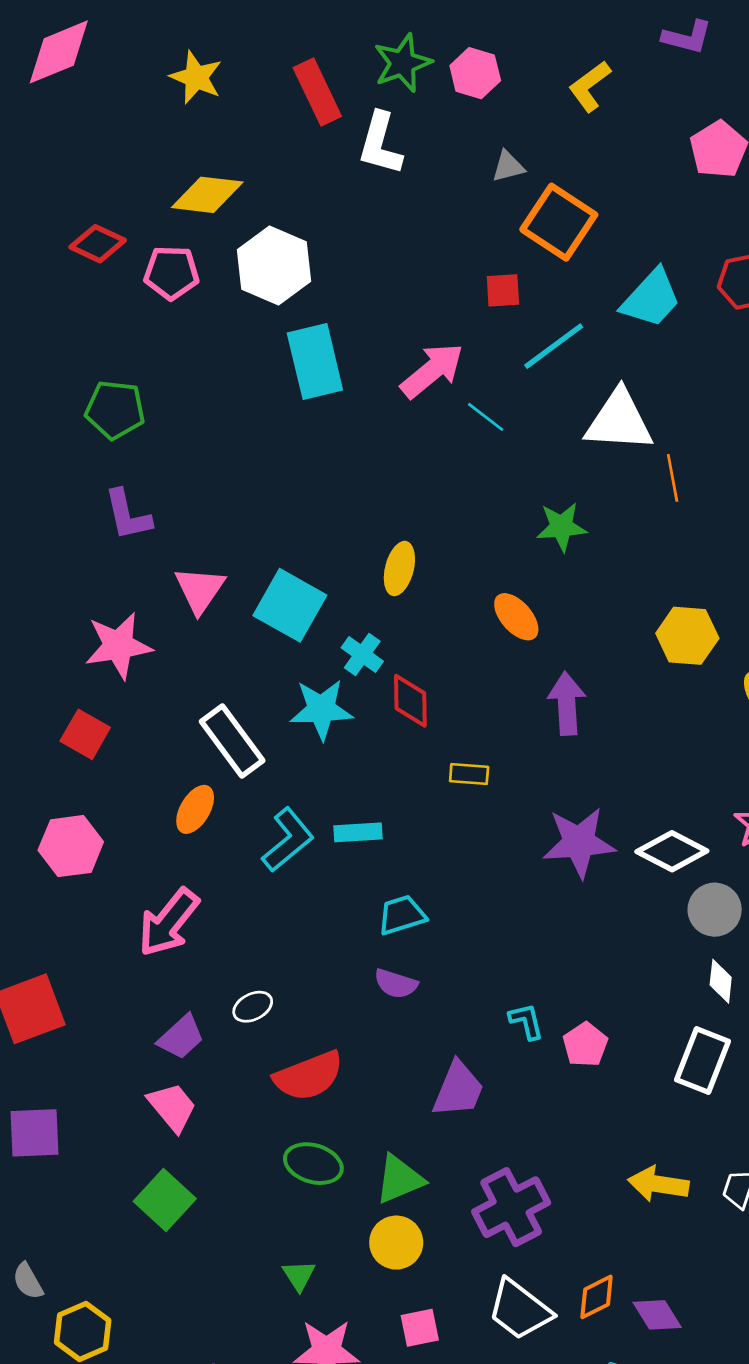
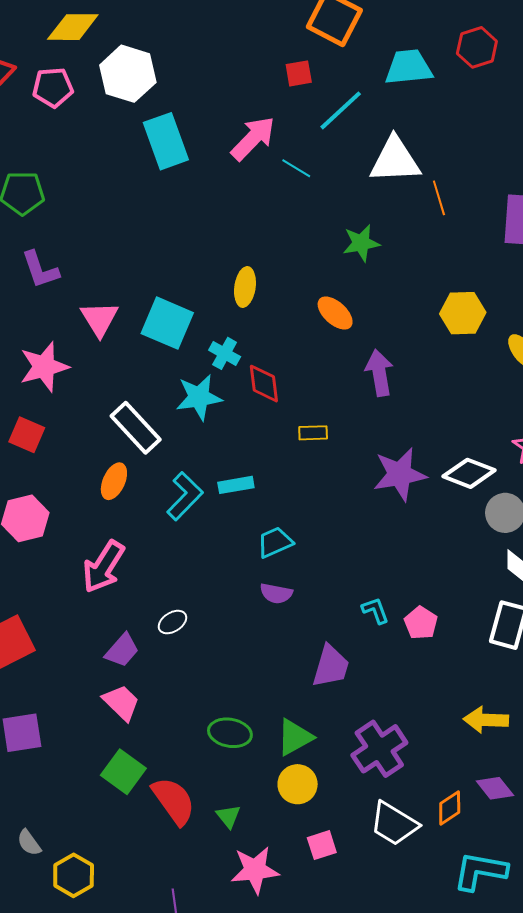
cyan trapezoid: (651, 298) -> (409, 67), turned -132
red semicircle: (309, 1076) -> (174, 801), moved, turned -98
purple diamond: (657, 1315) -> (495, 788), moved

